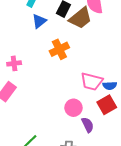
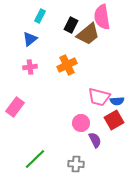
blue triangle: (39, 21) -> (30, 39), moved
pink cross: (14, 63) -> (30, 67), moved

